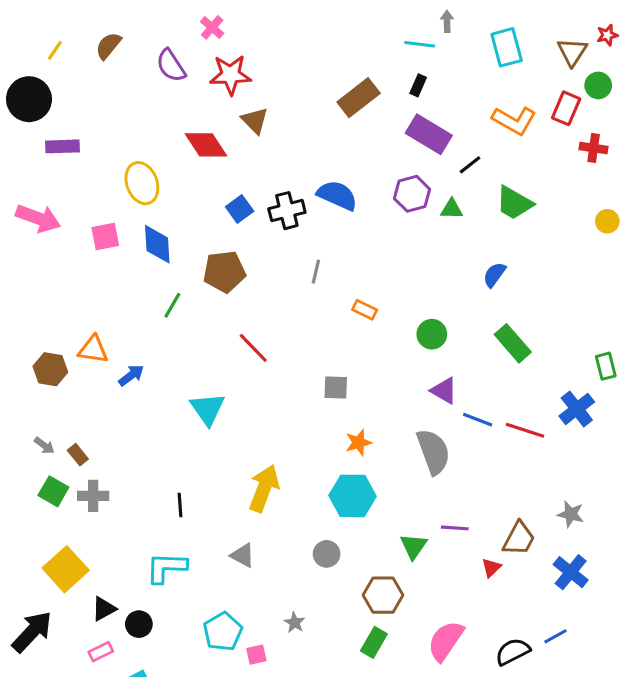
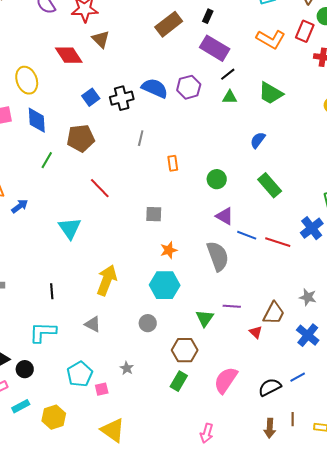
black line: (470, 165) -> (228, 74), moved
purple hexagon: (412, 194) -> (189, 87), moved
orange rectangle: (365, 310) -> (173, 163), turned 56
red triangle: (491, 568) -> (256, 332), turned -32

